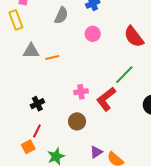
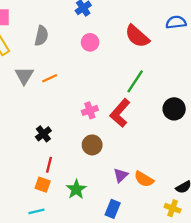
gray semicircle: (61, 15) -> (41, 36), moved
gray triangle: (31, 51) -> (24, 76), turned -48
orange square: (28, 147) -> (43, 185), turned -32

